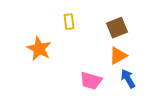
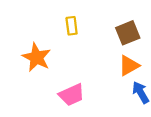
pink trapezoid: (91, 81) -> (72, 95), moved, turned -40

